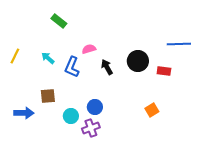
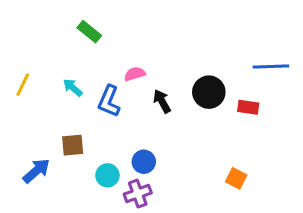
orange square: (152, 110) -> (236, 178), moved, turned -32
blue arrow: (24, 113) -> (36, 171), turned -42

